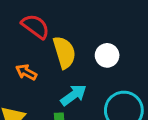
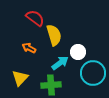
white circle: (107, 55) -> (78, 52), moved

